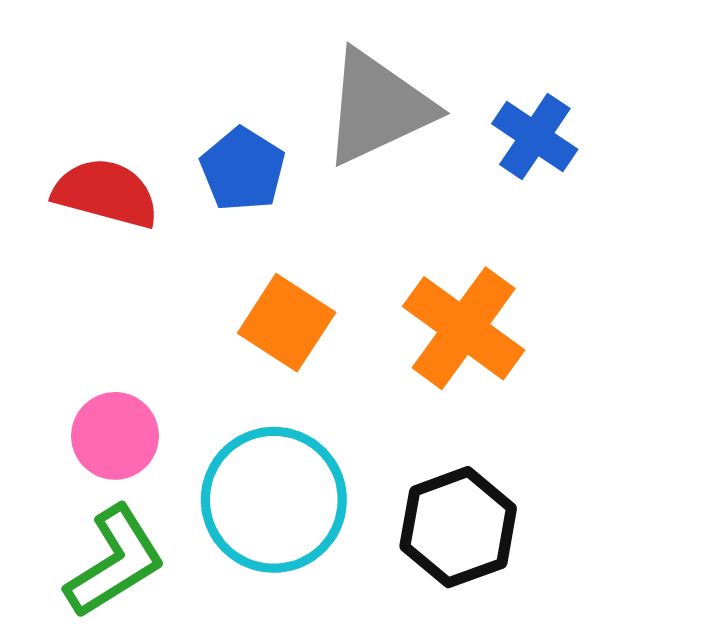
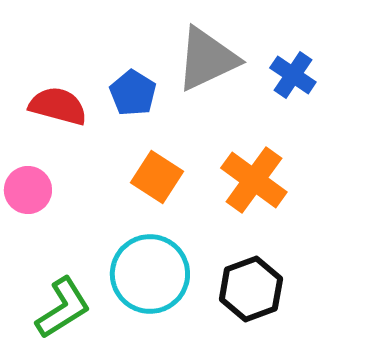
pink circle: (115, 436) -> (28, 190), moved

